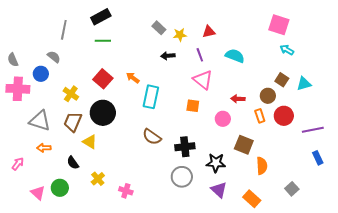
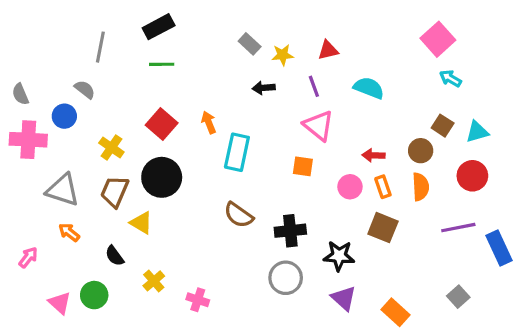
pink square: (279, 25) -> (438, 39), turned 30
orange arrow: (133, 78) -> (209, 122), turned 32
orange rectangle: (260, 116) -> (383, 187), moved
red circle: (284, 116) -> (472, 176), moved
purple line: (313, 130) -> (458, 228), moved
orange arrow: (44, 148) -> (69, 232), turned 40
blue rectangle: (318, 158) -> (499, 248), size x1.5
orange semicircle: (262, 166) -> (421, 187), moved

